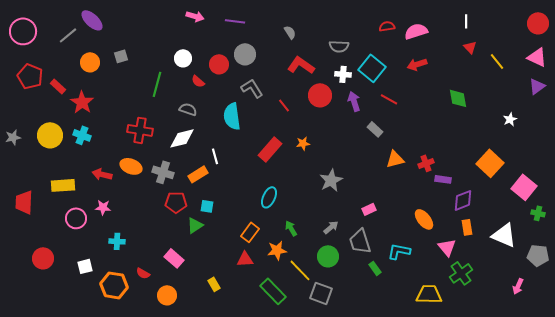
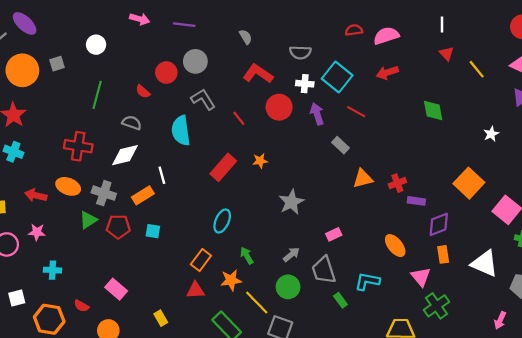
white circle: (183, 58) -> (96, 45), moved
orange circle: (90, 62) -> (22, 70), size x1.5
green triangle: (195, 225) -> (88, 220), moved

